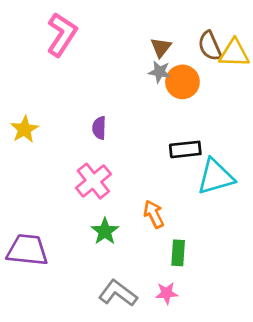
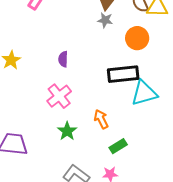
orange circle: (182, 82) -> (137, 38), moved
black rectangle: (185, 149) -> (123, 74), size x1.4
green rectangle: (178, 253) -> (118, 146), turned 54

